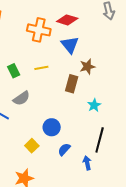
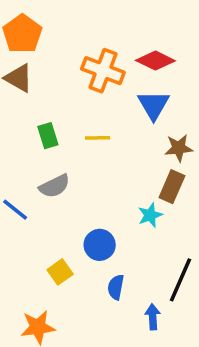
brown rectangle: (72, 84) -> (172, 187), moved
cyan star: (94, 105) -> (150, 215), moved
blue semicircle: (64, 149) -> (116, 287), turned -40

